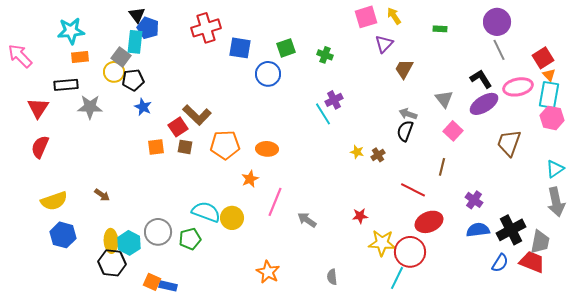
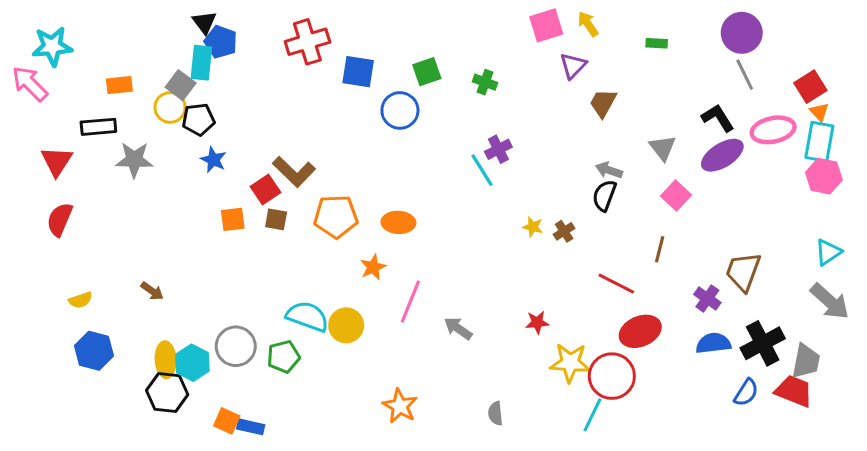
cyan star: (71, 31) -> (52, 46), moved
brown trapezoid: (509, 143) -> (743, 272), moved
yellow semicircle: (54, 201) -> (81, 300), size x0.6
gray arrow: (556, 202) -> (830, 301), turned -36

